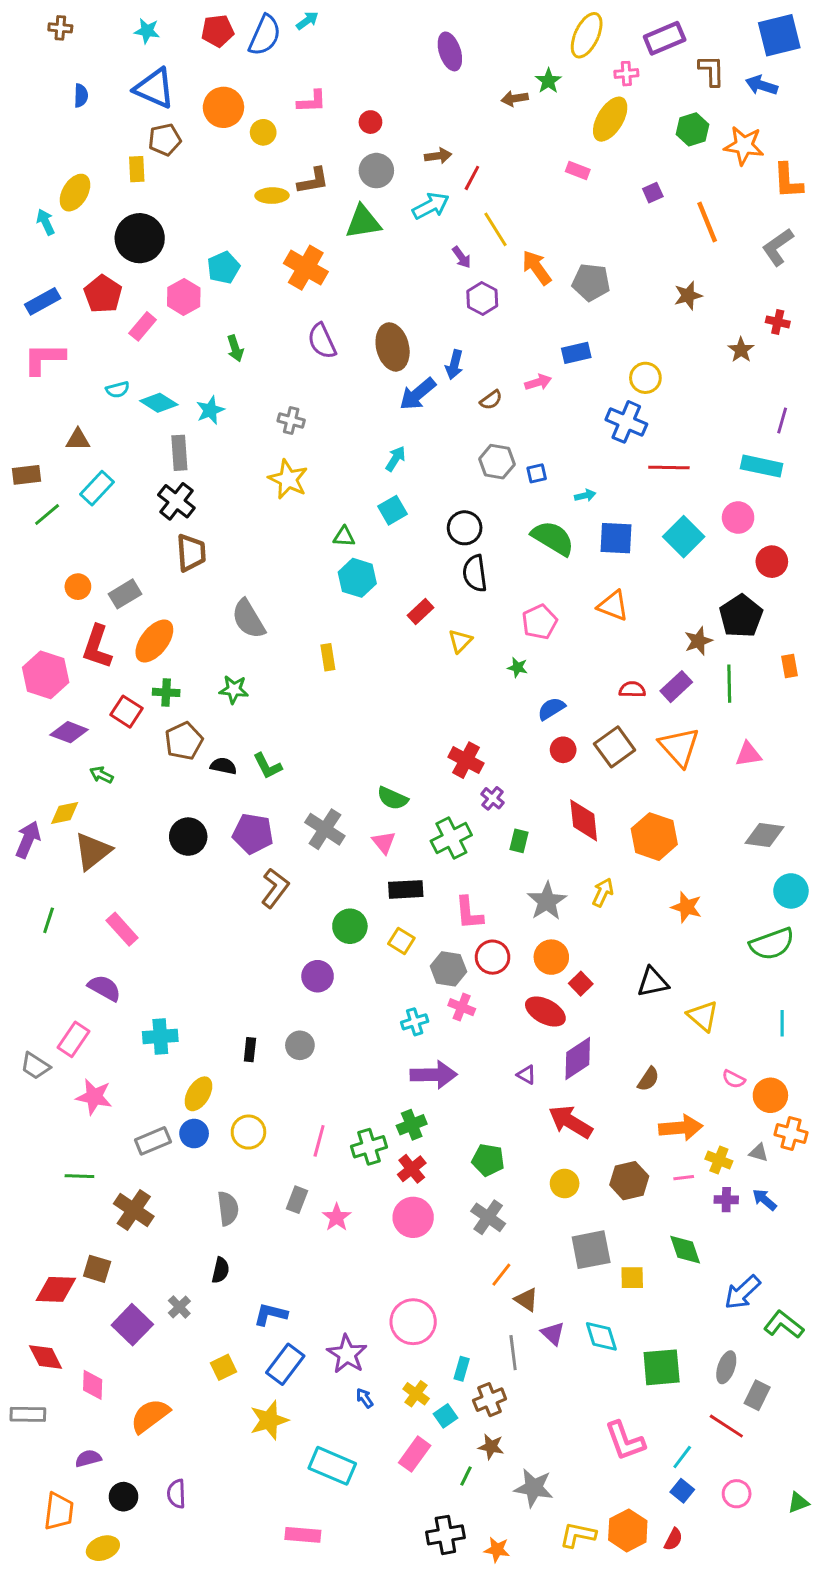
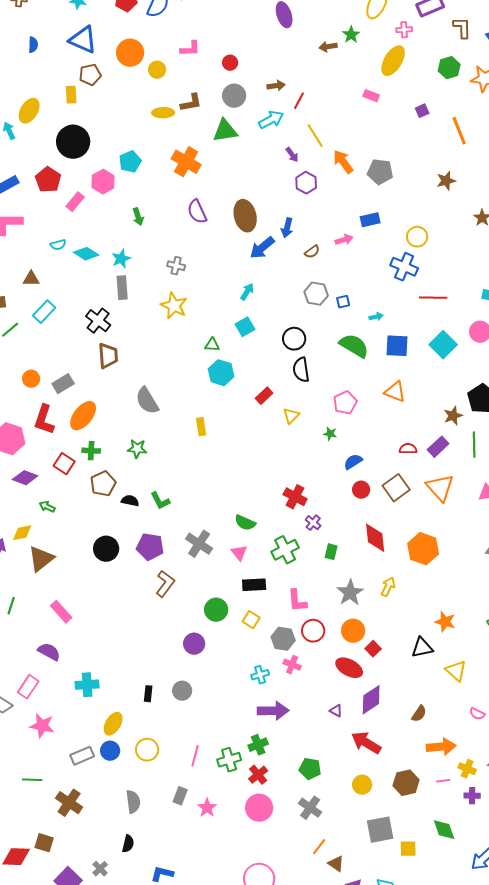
gray rectangle: (179, 453) -> (122, 288), moved
orange star: (687, 907) -> (445, 622), moved

